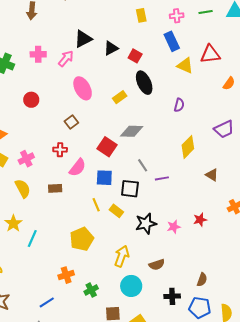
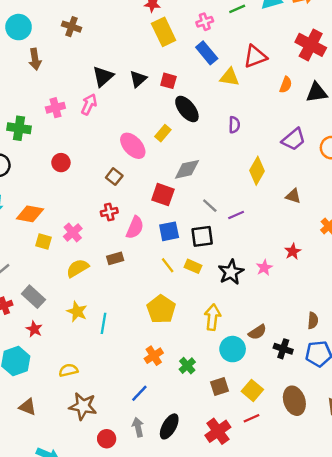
yellow rectangle: (141, 15) -> (164, 32), size x1.6
pink ellipse: (83, 88) -> (133, 146), moved
yellow semicircle: (23, 188) -> (78, 268), turned -78
brown semicircle: (157, 265) -> (257, 332), moved
black cross: (172, 296) -> (283, 349), turned 35

